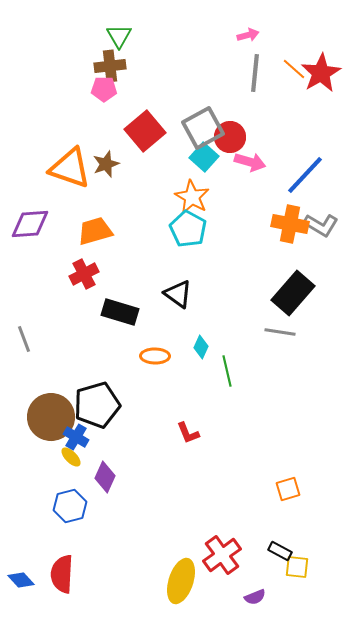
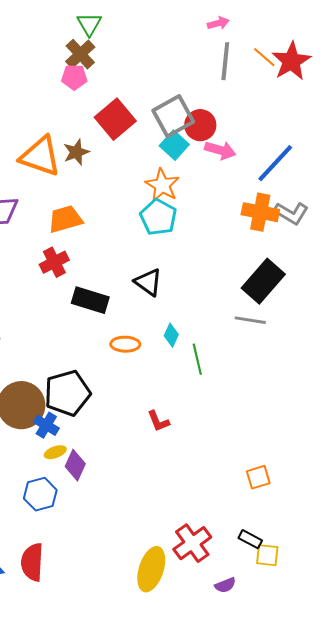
brown cross: (110, 66) -> (80, 54), turned -36
yellow ellipse: (71, 457) -> (55, 452), moved, turned -65

